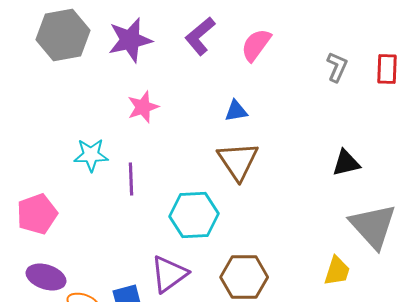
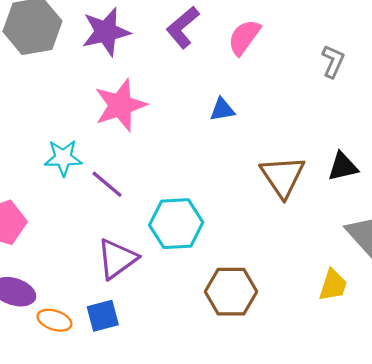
pink star: (143, 107) -> (120, 105), size x1.5
brown triangle: (238, 161) -> (283, 177), moved
purple line: (131, 179) -> (107, 184), turned -48
purple triangle: (169, 274) -> (117, 259), moved

